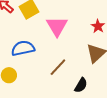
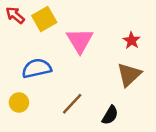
brown line: (58, 67) -> (72, 104), moved

